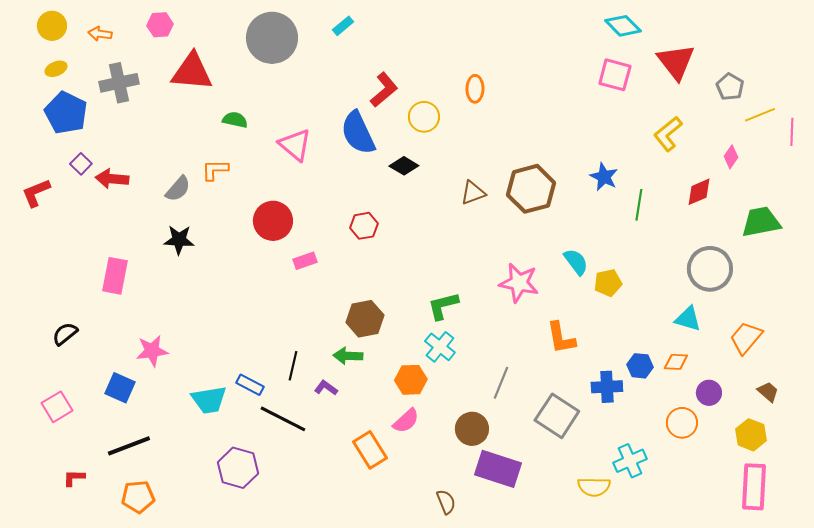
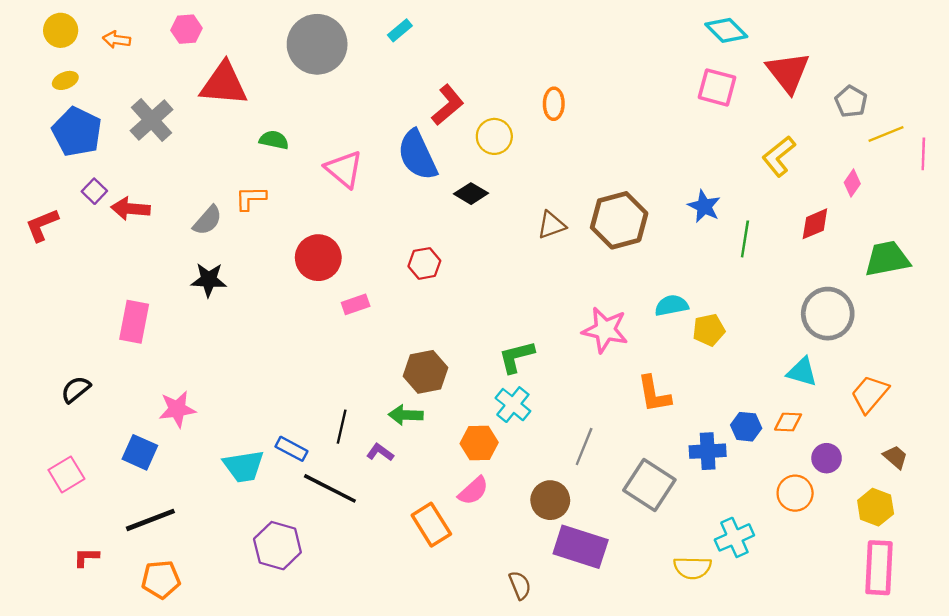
gray cross: (119, 83) -> (152, 120), moved, turned -30
cyan semicircle: (576, 262) -> (671, 305), turned -64

